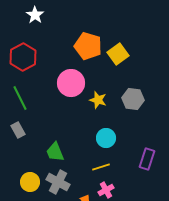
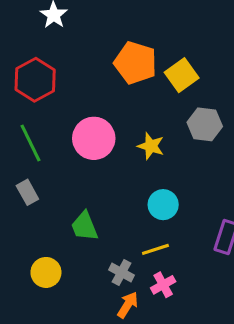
pink circle: (71, 83) -> (94, 138), moved
gray hexagon: (133, 99) -> (205, 124), moved
gray cross: (58, 182) -> (122, 272), moved, size x0.7

